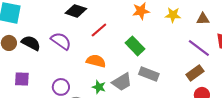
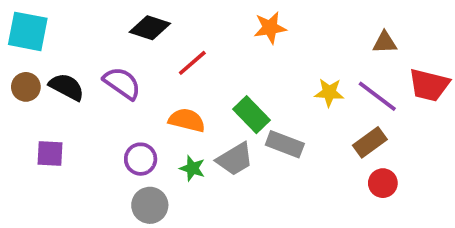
yellow star: (173, 15) -> (329, 92), moved
green rectangle: (135, 46) -> (252, 115), moved
purple circle: (61, 87) -> (141, 159), moved

